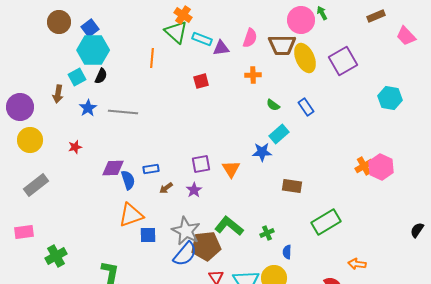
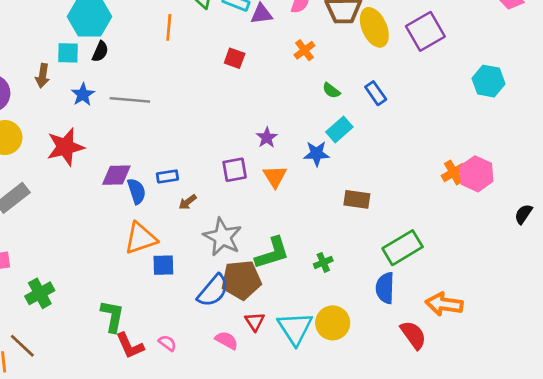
orange cross: (253, 75) -> (304, 50), turned -35
cyan square: (77, 77) -> (68, 53), turned 30
red square: (201, 81) -> (235, 58), turned 35
red star: (75, 147) -> (65, 147), size x2.0
purple star: (194, 190) -> (267, 138), moved
green L-shape: (229, 226) -> (272, 253), turned 124
black semicircle: (417, 230) -> (523, 214), moved
gray star: (186, 231) -> (223, 237), moved
blue semicircle: (287, 252) -> (385, 288), moved, size x1.6
orange arrow: (357, 264) -> (444, 304), size x1.5

